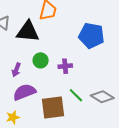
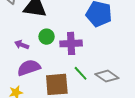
purple cross: (65, 66) -> (71, 43), size x1.5
purple arrow: (16, 70) -> (22, 45), turned 88

